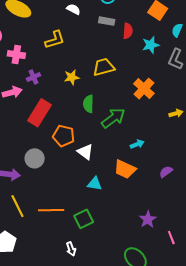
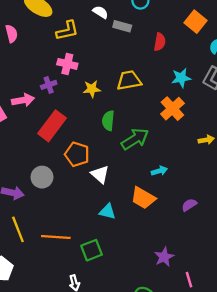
gray rectangle: (107, 21) -> (122, 26), moved
yellow L-shape: (55, 40) -> (67, 31), moved
cyan star: (151, 45) -> (181, 78), moved
pink cross: (16, 55) -> (67, 64), moved

